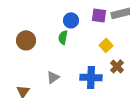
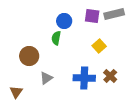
brown circle: (26, 40) -> (29, 56), moved
brown cross: (117, 66) -> (110, 76), moved

